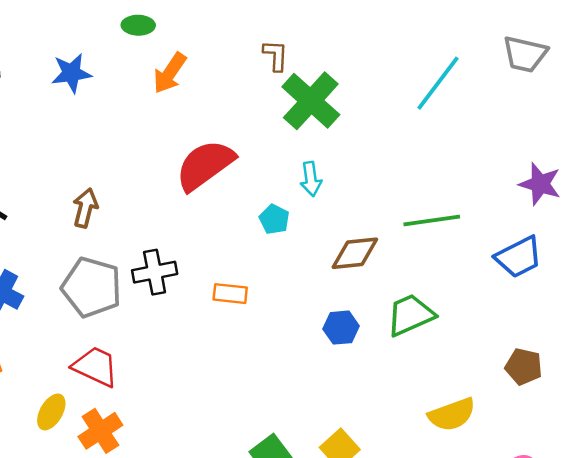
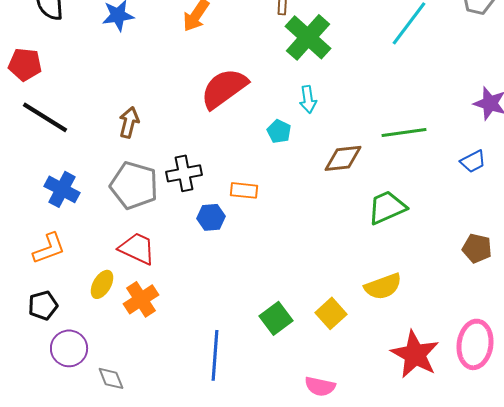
blue trapezoid: (519, 257) -> (473, 161), size x0.7
blue hexagon: (341, 328) -> (211, 217), moved
yellow semicircle: (452, 414) -> (383, 286), moved

